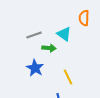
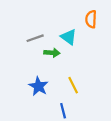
blue star: (35, 68) -> (38, 86), moved

